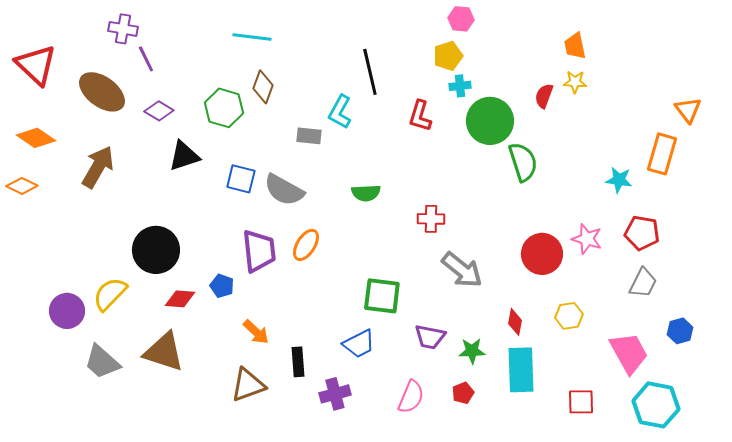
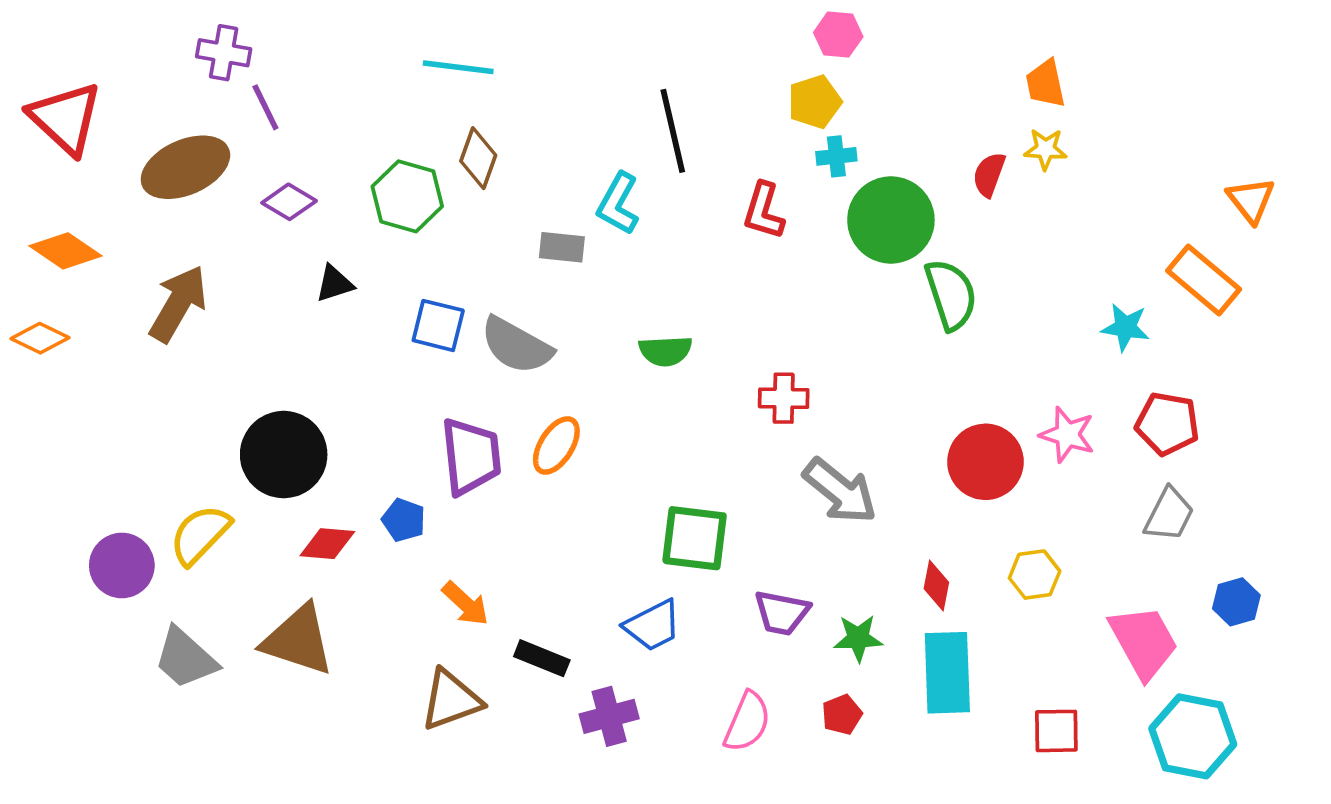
brown ellipse: (102, 92) -> (185, 167), turned -60
orange rectangle: (662, 154) -> (1204, 280), turned -66
black triangle: (184, 156) -> (335, 284), size x0.7
black rectangle: (298, 362) -> (542, 658), turned -64

